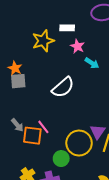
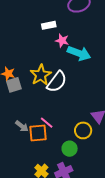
yellow star: (43, 41) -> (41, 75), moved
cyan arrow: (92, 63) -> (79, 53), size x1.6
yellow circle: (79, 143) -> (83, 130), size x0.7

